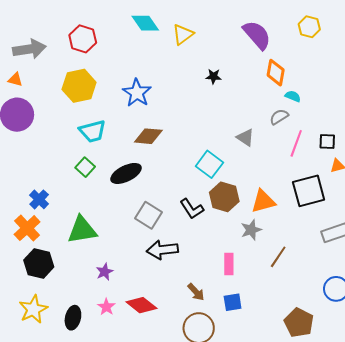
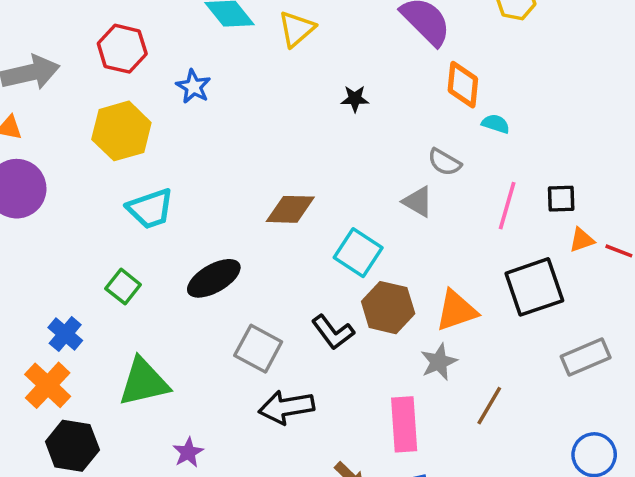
blue star: (137, 93) -> (193, 87), moved, size x0.7
gray semicircle: (279, 117) -> (444, 162), moved, turned -114
brown diamond: (148, 136) -> (290, 209), moved
green square: (85, 167) -> (123, 287), moved
pink rectangle: (229, 264) -> (404, 424), size x1.4

